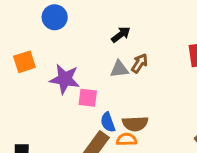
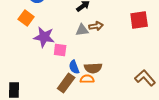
orange square: (24, 62) -> (26, 18), moved, turned -35
brown arrow: (139, 63) -> (96, 26), turned 48

